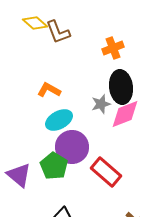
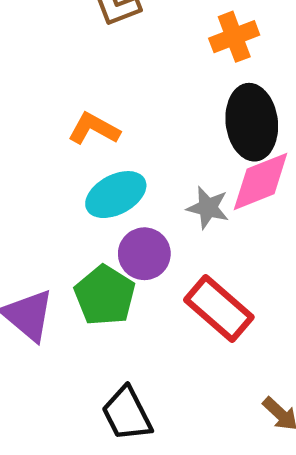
gray star: (101, 104) -> (208, 208), moved, turned 30
purple circle: (72, 147) -> (144, 254), size x0.7

